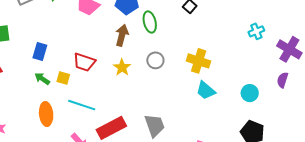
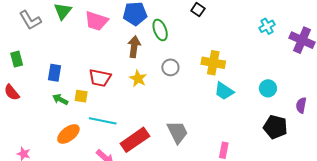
purple semicircle: (283, 80) -> (301, 105), moved
orange ellipse: (46, 114) -> (68, 134), turned 65

